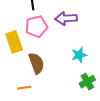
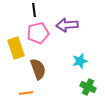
green cross: (87, 82) -> (88, 87), turned -35

